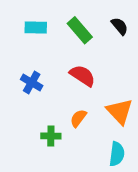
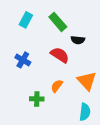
black semicircle: (120, 26) -> (78, 40), moved, turned 136
cyan rectangle: (36, 27) -> (26, 20), turned -63

